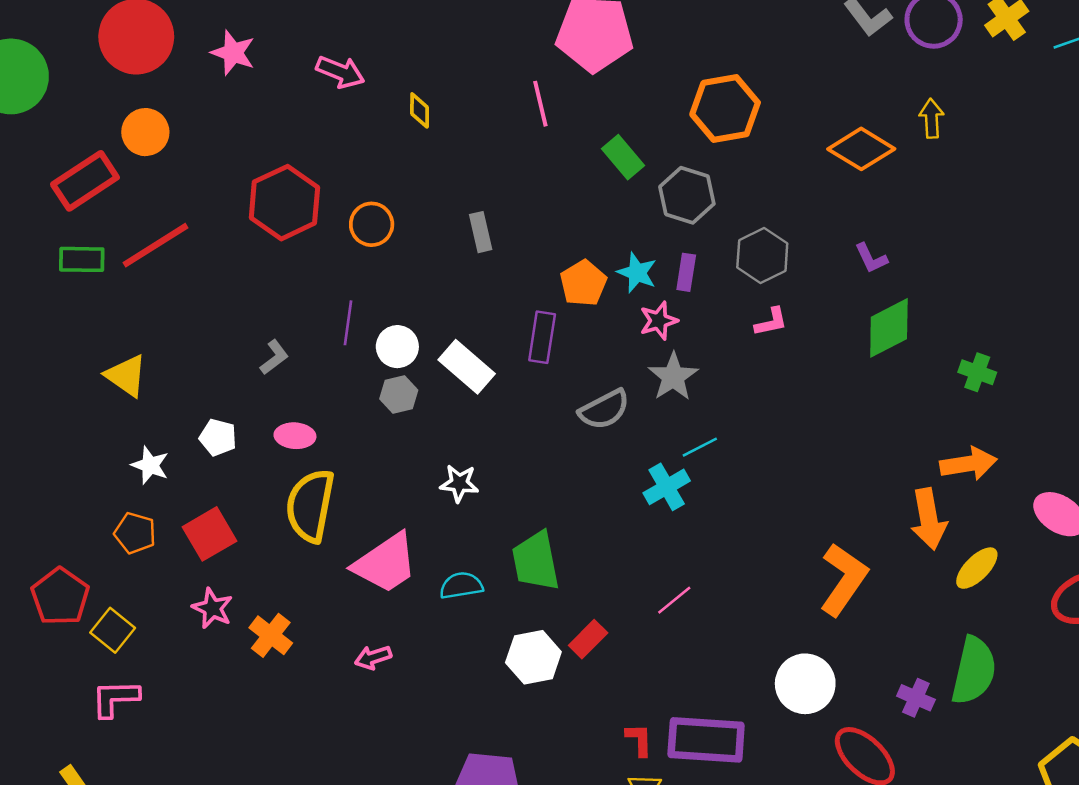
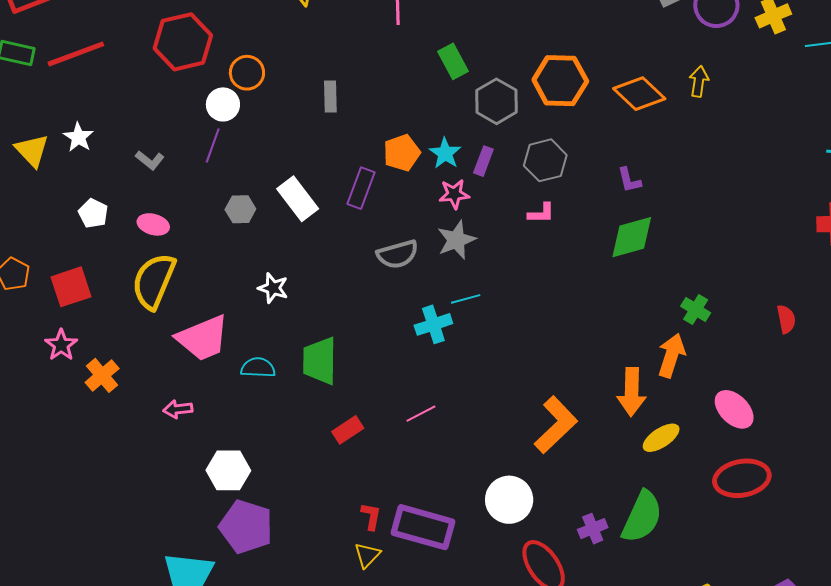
orange hexagon: (725, 109) -> (560, 81), moved
white circle: (397, 347) -> (223, 104), moved
gray L-shape: (274, 357) -> (150, 160), turned 64
green cross: (977, 372) -> (696, 309), moved
orange arrow: (968, 464) -> (671, 355), turned -75
white star: (150, 465) -> (78, 137), moved
white hexagon: (533, 657) -> (228, 470), moved
purple cross: (916, 698) -> (593, 529), turned 32

